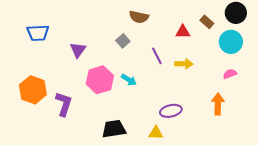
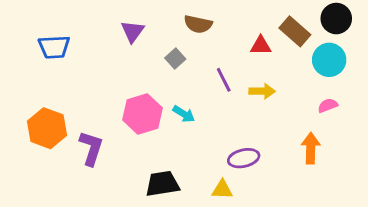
brown rectangle: (207, 22) -> (295, 31), size x1.5
purple triangle: (78, 50) -> (133, 31), moved

